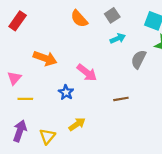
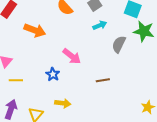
orange arrow: (45, 58) -> (35, 30), moved
yellow arrow: (77, 124) -> (63, 103), turned 42

